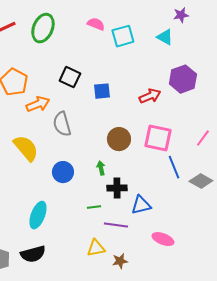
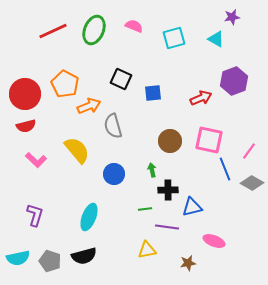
pink semicircle: (96, 24) -> (134, 26), moved
pink line: (203, 138) -> (249, 151), moved
brown star: (120, 261) -> (188, 263), moved

